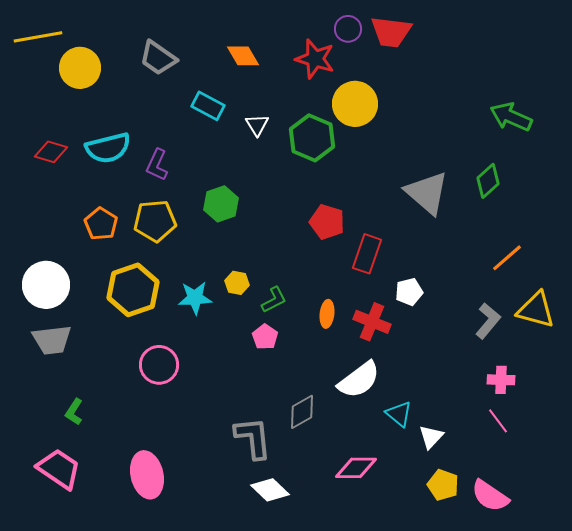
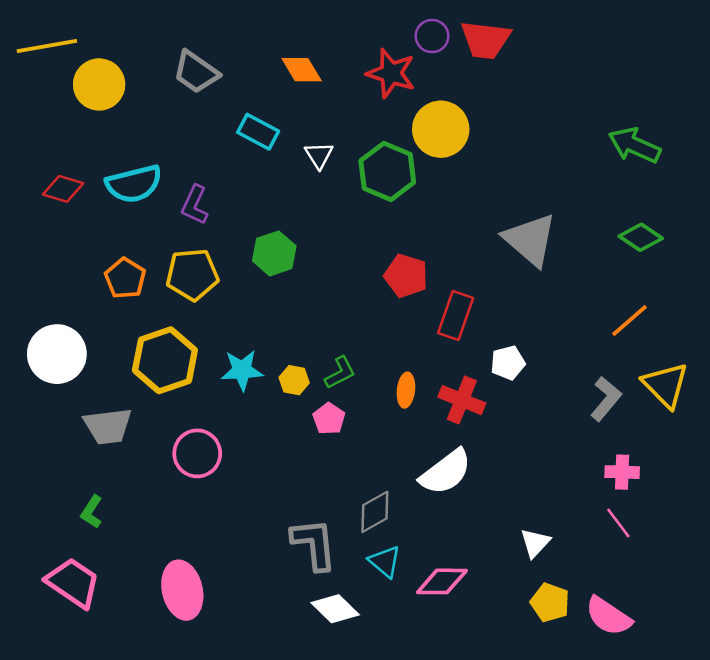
green diamond: (488, 181) -> (641, 237), moved, turned 76
yellow hexagon: (237, 283) -> (294, 380), moved
yellow triangle: (536, 310) -> (666, 385), turned 30
gray trapezoid: (52, 340) -> (108, 426), moved
cyan triangle: (399, 414) -> (385, 562), moved

